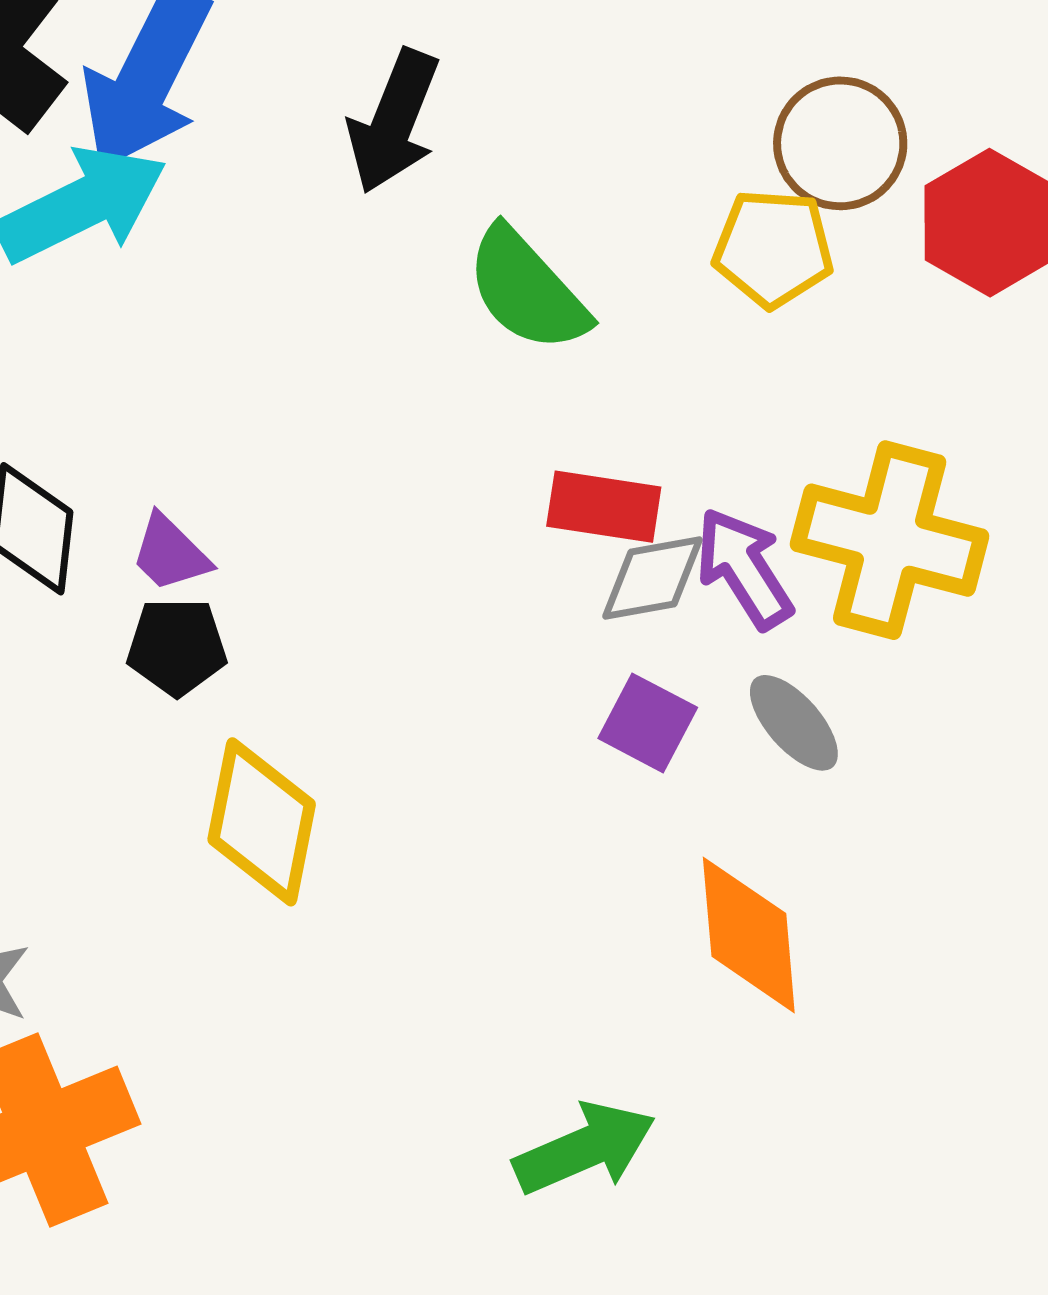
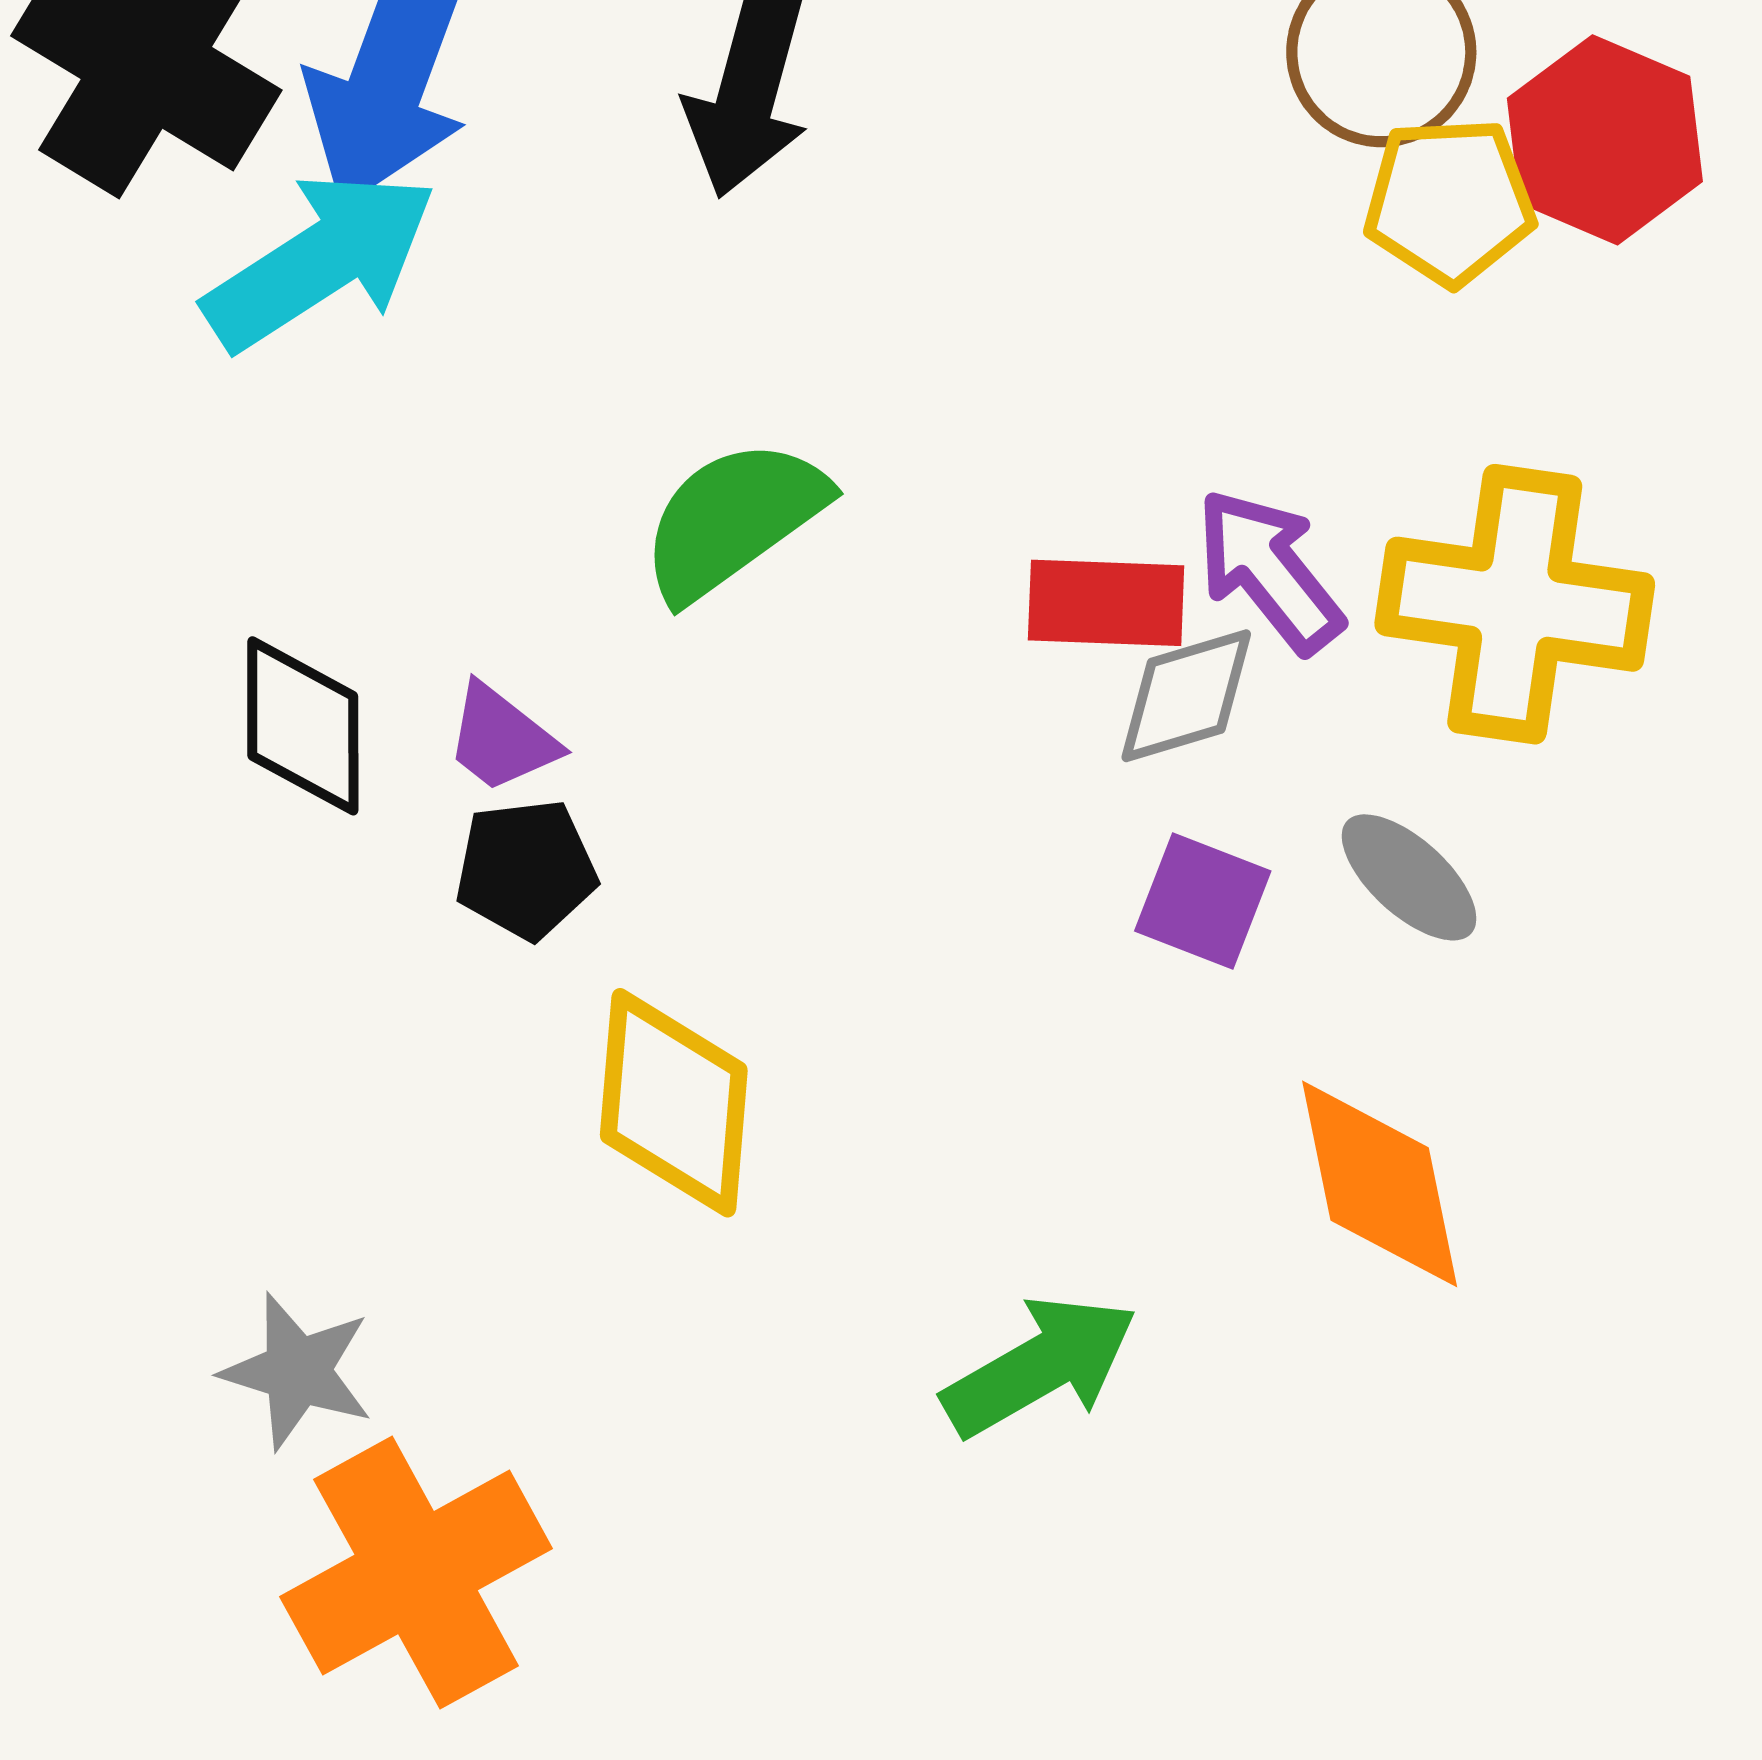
yellow pentagon: (773, 248) -> (1450, 201), moved
green semicircle: (527, 290) -> (733, 519), moved, turned 103
purple arrow: (744, 568) -> (1269, 571), moved
green arrow: (585, 1148) -> (1040, 1366), moved

